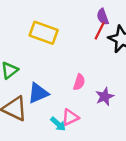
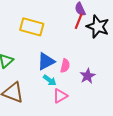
blue triangle: (38, 93) -> (46, 61), moved
cyan arrow: (58, 124) -> (50, 80), moved

